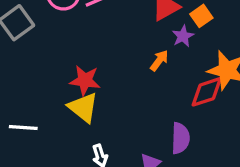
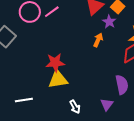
yellow triangle: (83, 107) -> (58, 79), turned -35

